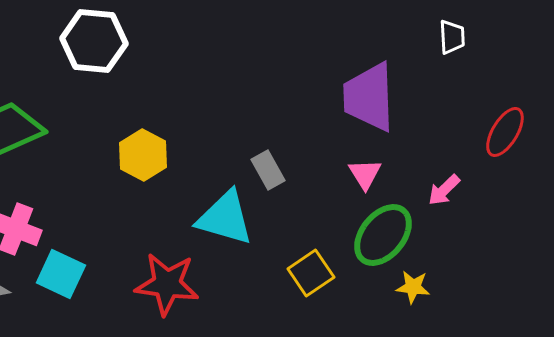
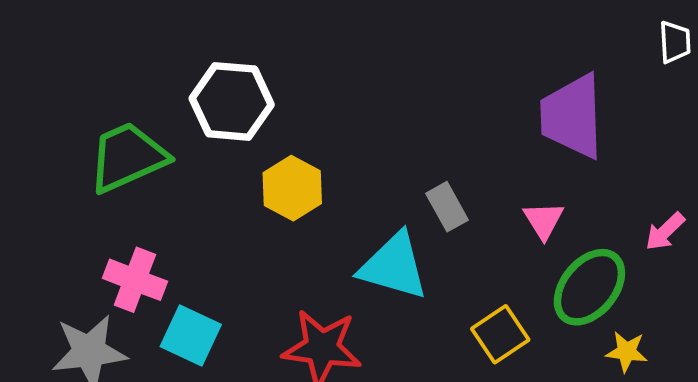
white hexagon: (94, 41) -> (232, 101), moved
pink triangle: (365, 174) -> (544, 220), moved

